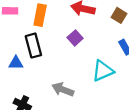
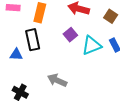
cyan triangle: (103, 71) -> (92, 45), moved

